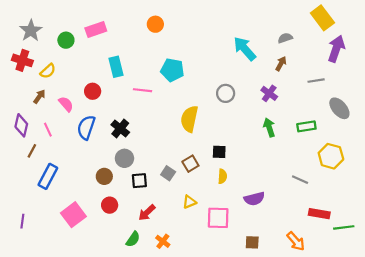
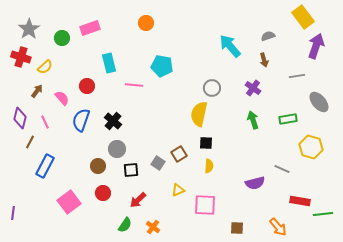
brown arrow: (281, 64) -> (264, 60), turned 136
yellow semicircle: (189, 119) -> (199, 114), moved
purple semicircle: (254, 199) -> (255, 183), moved
purple line: (22, 221) -> (13, 213), moved

